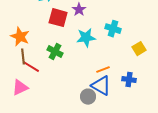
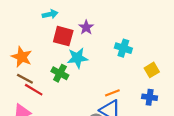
cyan star: (86, 38) -> (77, 58), moved
brown line: (23, 57) -> (25, 79), turned -56
blue cross: (129, 80) -> (150, 97), moved

